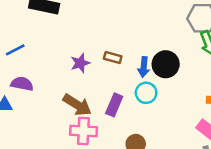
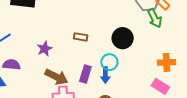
purple star: (80, 63) -> (45, 49), moved
blue arrow: (144, 67) -> (105, 75), moved

